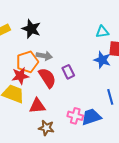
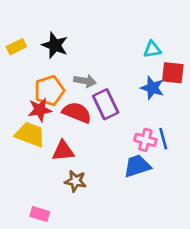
gray arrow: (44, 56) -> (85, 81), moved
purple rectangle: (68, 72) -> (106, 104), size x1.5
red semicircle: (47, 78) -> (77, 112), turned -35
pink cross: (75, 116) -> (145, 140), moved

